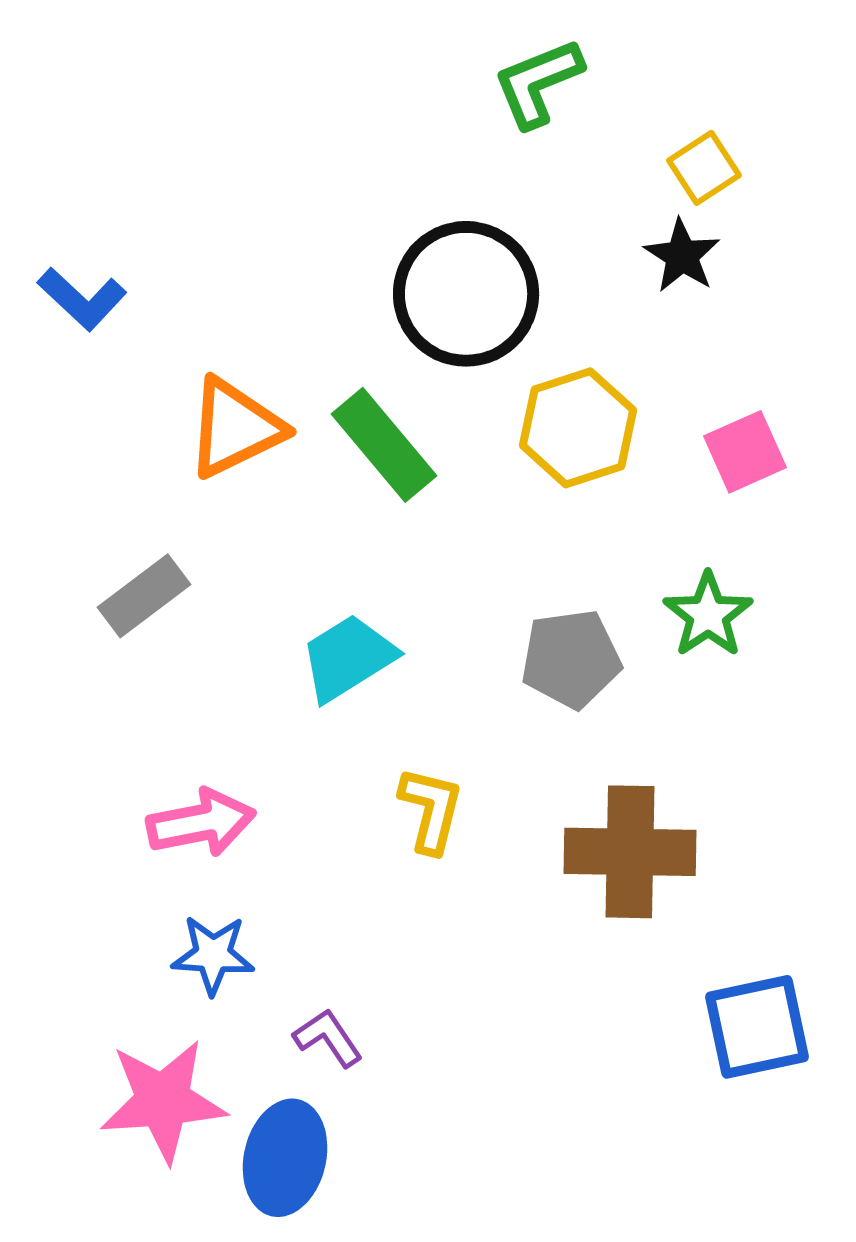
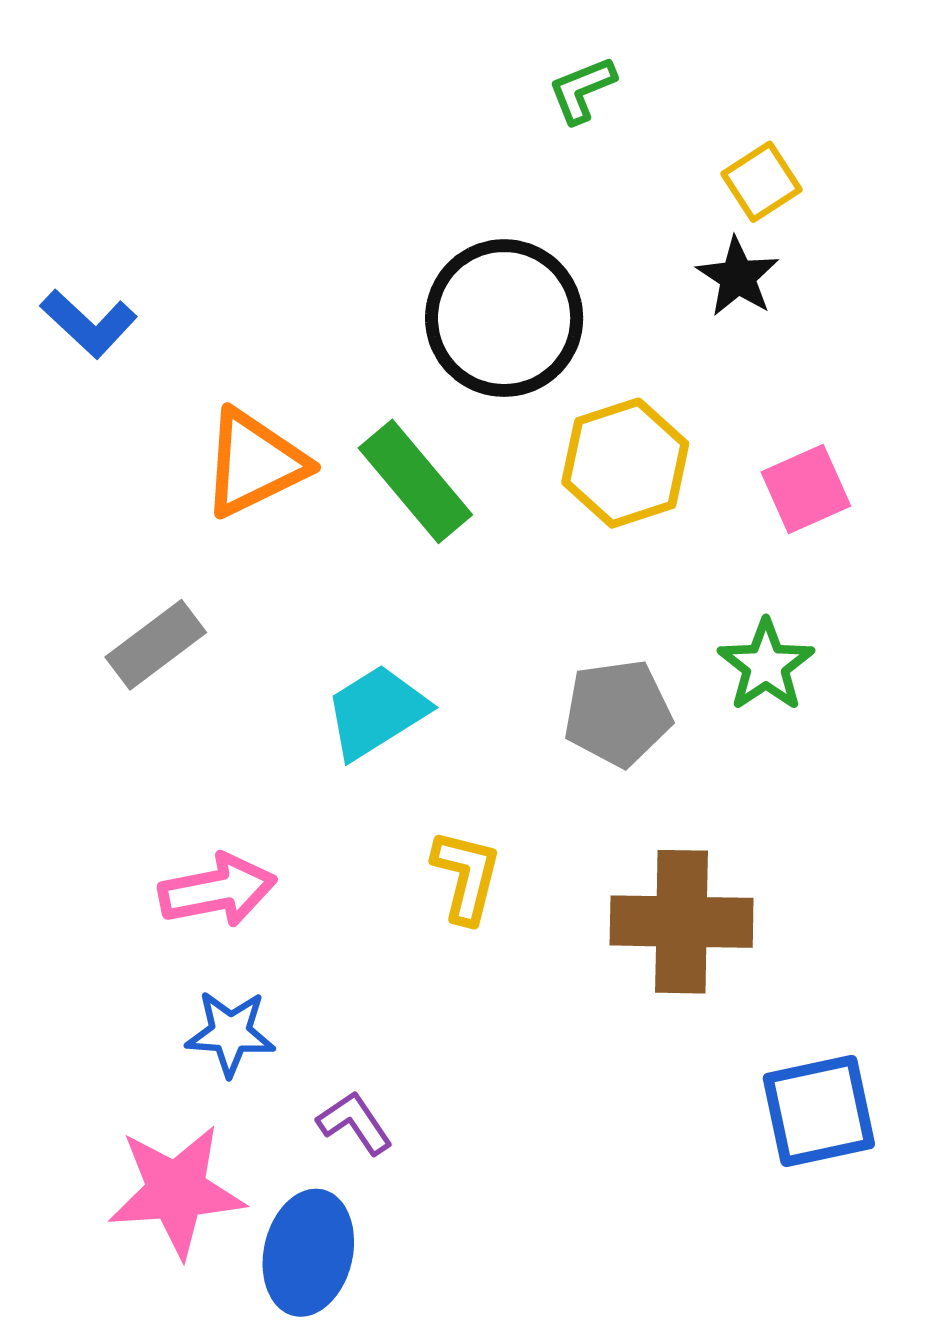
green L-shape: (538, 83) -> (582, 90), size x0.7

